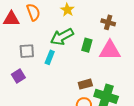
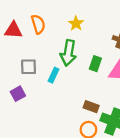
green arrow: (62, 37) -> (68, 53), turned -55
brown rectangle: (85, 84) -> (91, 107), turned 32

